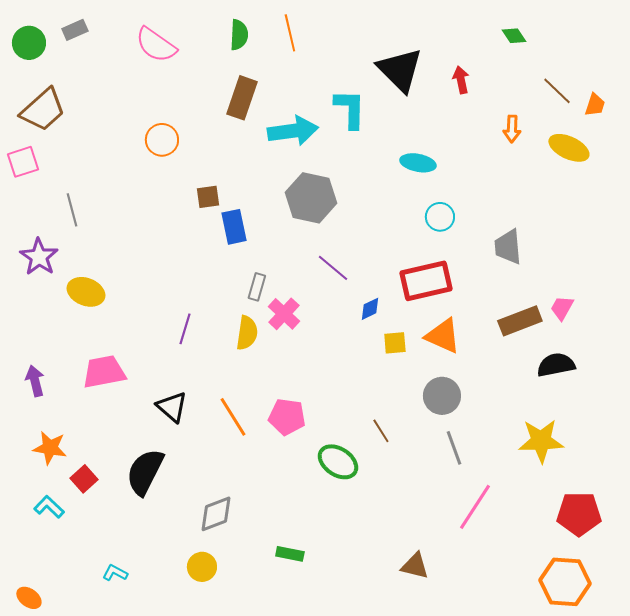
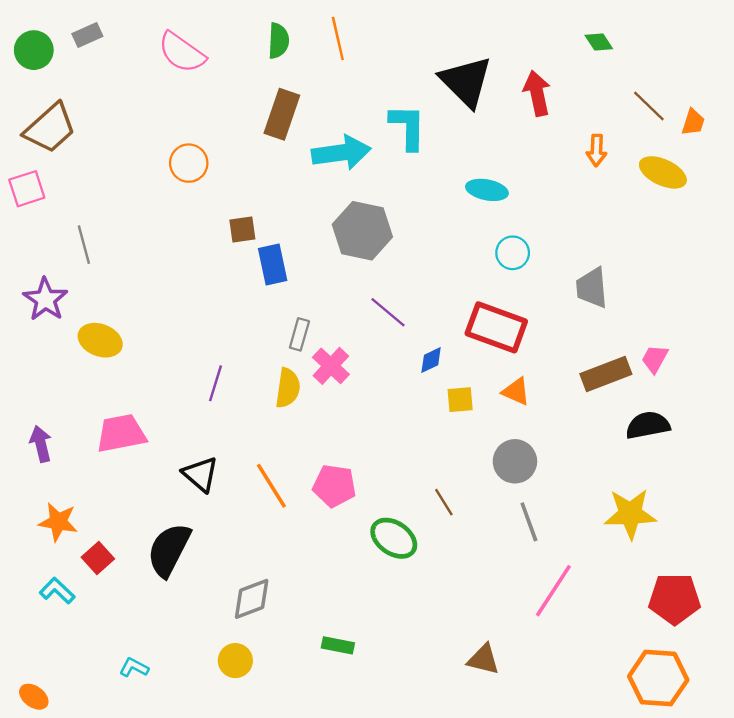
red arrow: (461, 80) -> (537, 93), size x1.4
red rectangle: (426, 281) -> (496, 327), turned 33
orange triangle: (443, 336) -> (516, 391), size x0.7

